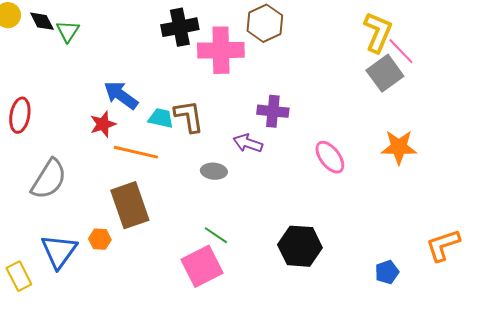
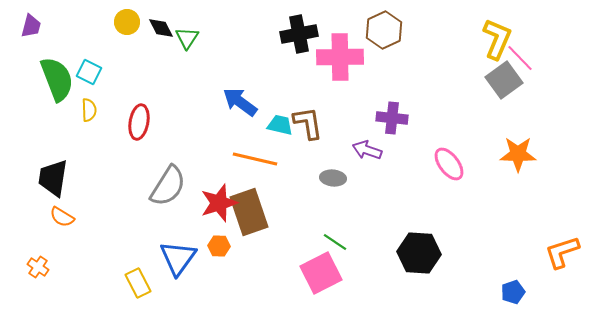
red star: (103, 124) -> (219, 203), moved, size x1.4
blue pentagon: (387, 272) -> (513, 292), moved

